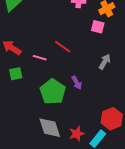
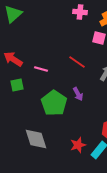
red line: (63, 47) -> (77, 62), moved
gray diamond: (50, 128) -> (36, 139), moved

